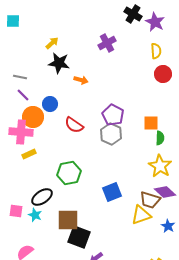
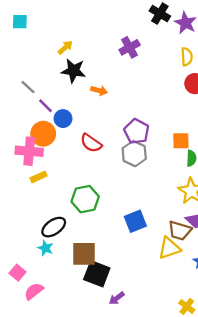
gray line: (20, 77) -> (28, 87), turned 32
purple line: (23, 95) -> (46, 106), moved
pink square: (16, 211) -> (18, 273), moved, turned 32

